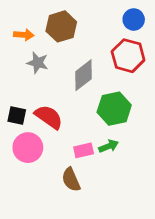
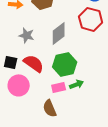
gray star: (38, 63) -> (27, 35), moved
green hexagon: (114, 109) -> (65, 64), moved

